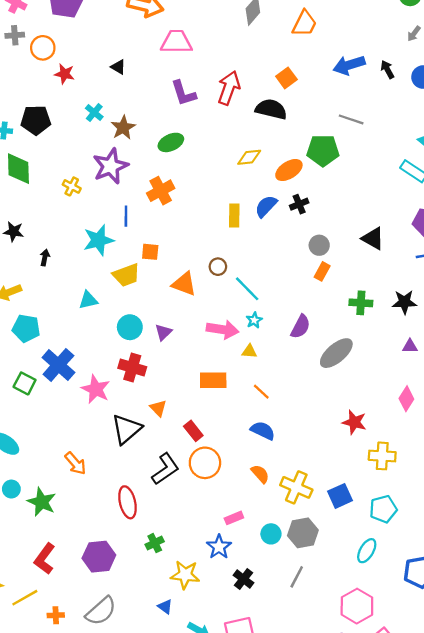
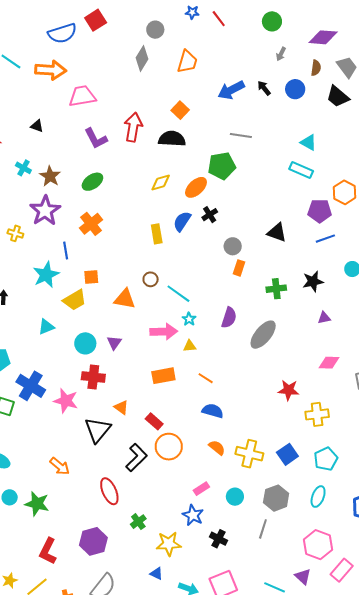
pink diamond: (406, 399) -> (329, 363), turned 70
gray hexagon: (303, 533) -> (276, 498), moved

